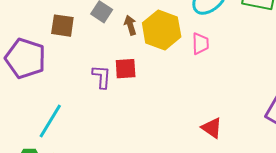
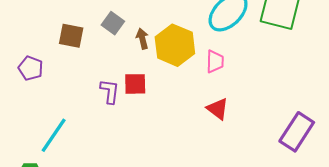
purple pentagon: (25, 58) -> (31, 68), size x0.6
red triangle: (212, 128) -> (218, 109), moved

